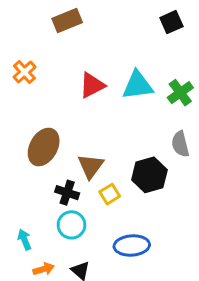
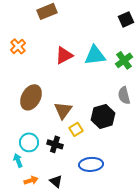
black square: (171, 22) -> (126, 19), moved
black cross: (67, 193) -> (55, 144), moved
cyan circle: (71, 225) -> (29, 142), moved

